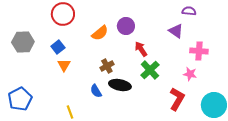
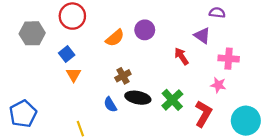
gray hexagon: (23, 42) -> (32, 33), moved
red arrow: (141, 49) -> (181, 56), moved
green cross: (150, 70) -> (172, 100), moved

